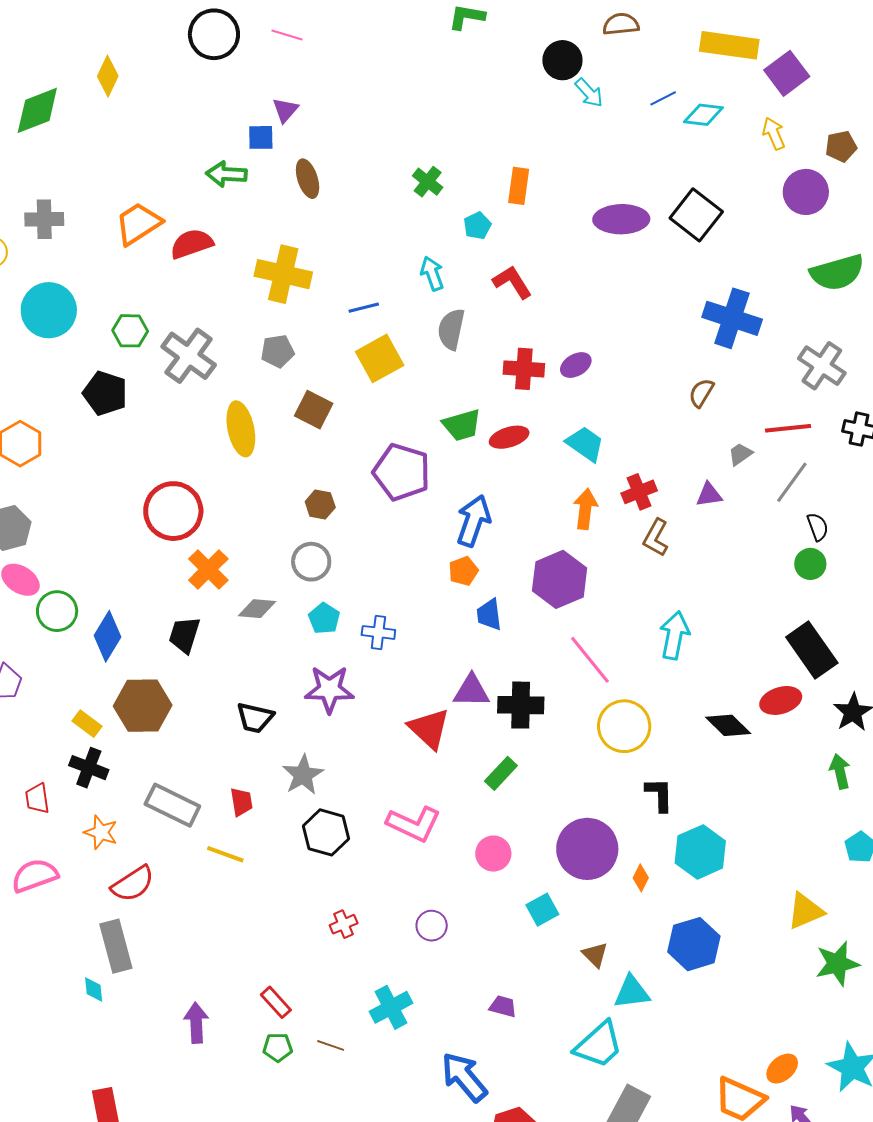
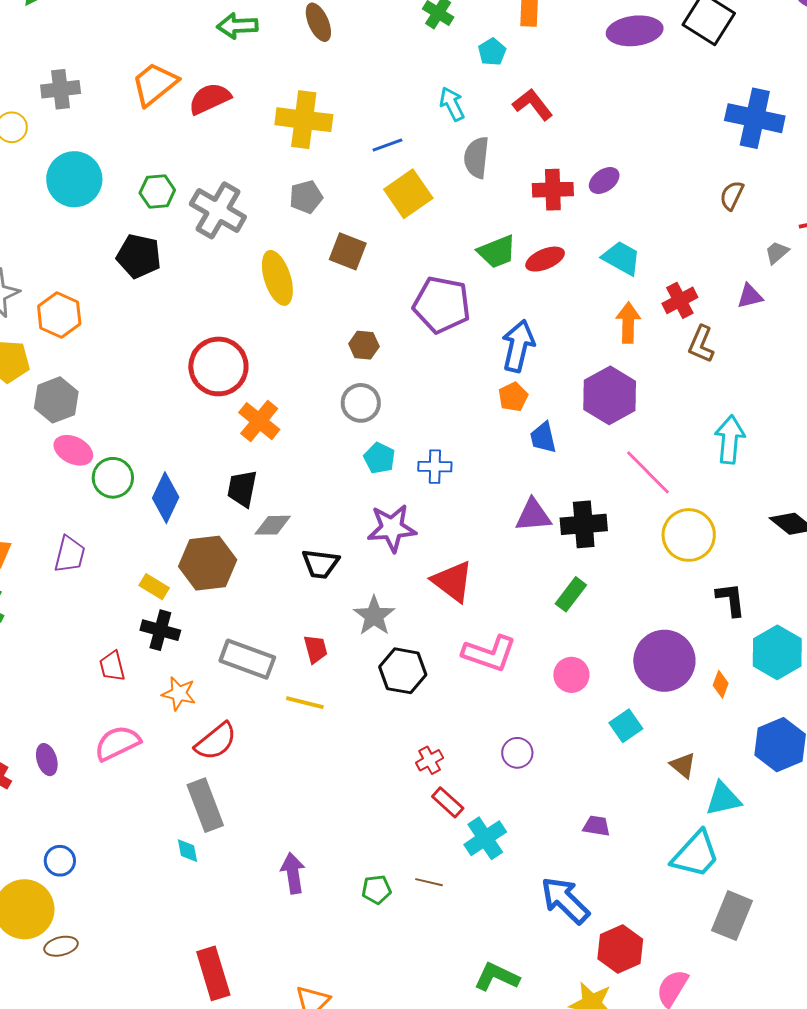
gray diamond: (257, 609) -> (273, 525), moved
red triangle: (429, 729) -> (453, 581), moved
red rectangle: (276, 1002) -> (448, 802), moved

